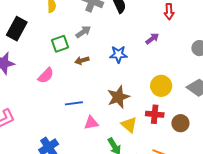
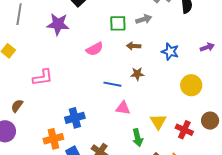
yellow circle: (161, 86) -> (191, 85), moved
brown star: (118, 97) -> (137, 74), moved, size x0.6
red cross: (155, 114) -> (184, 130), moved
brown circle: (180, 123) -> (210, 121), moved

